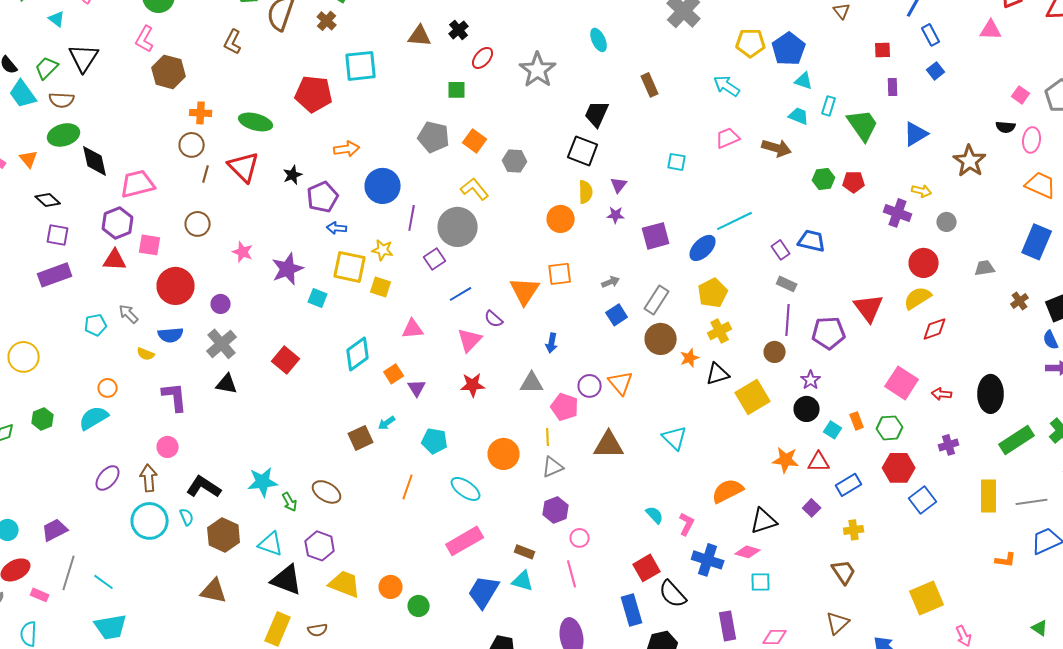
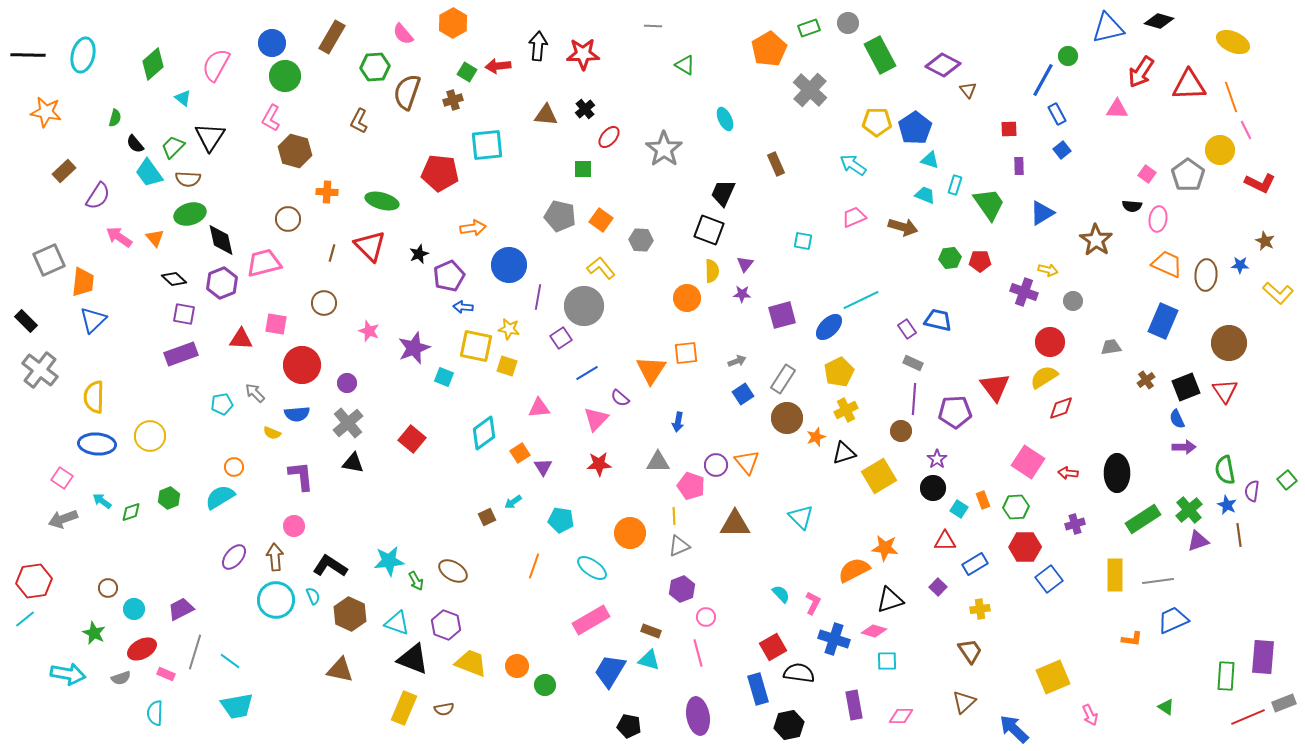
brown cross: (327, 21) -> (453, 100), turned 30
brown circle: (192, 145) -> (288, 219), moved
purple hexagon: (118, 223) -> (222, 283), moved
brown square: (361, 438) -> (487, 517), size x0.7
orange star: (786, 460) -> (885, 548), moved
black semicircle: (673, 594) -> (799, 673), turned 140

